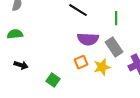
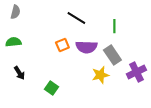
orange square: (81, 62) -> (62, 45), moved
black arrow: (21, 65) -> (19, 73), turned 40

